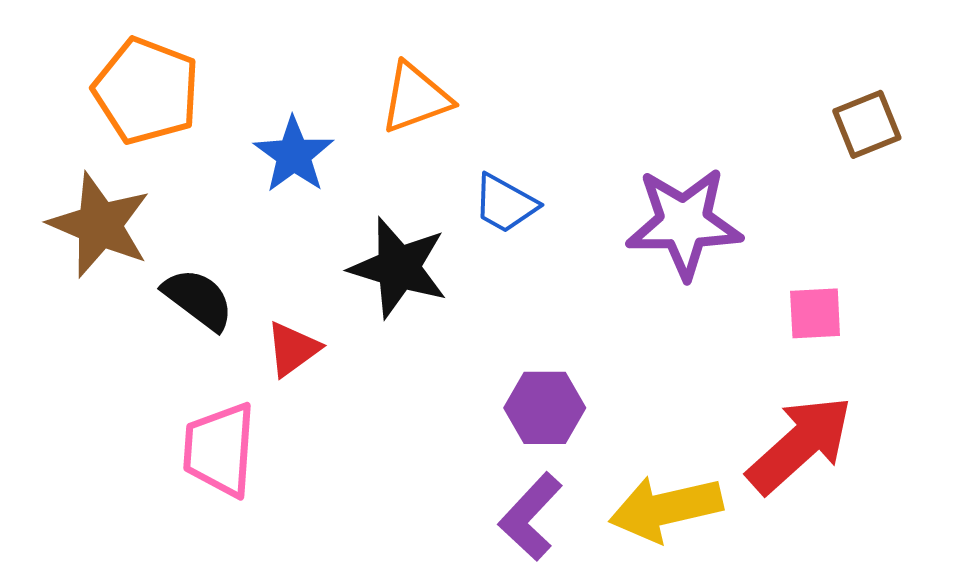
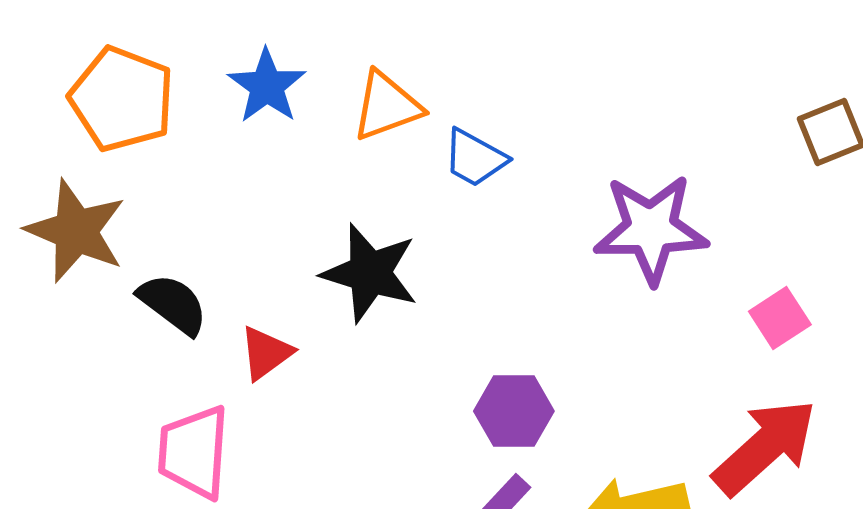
blue star: (294, 155) -> (267, 86), moved
blue trapezoid: (505, 204) -> (475, 158), moved
pink square: (815, 313) -> (780, 318), turned -30

